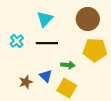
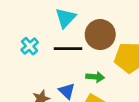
brown circle: (88, 19) -> (100, 35), moved

